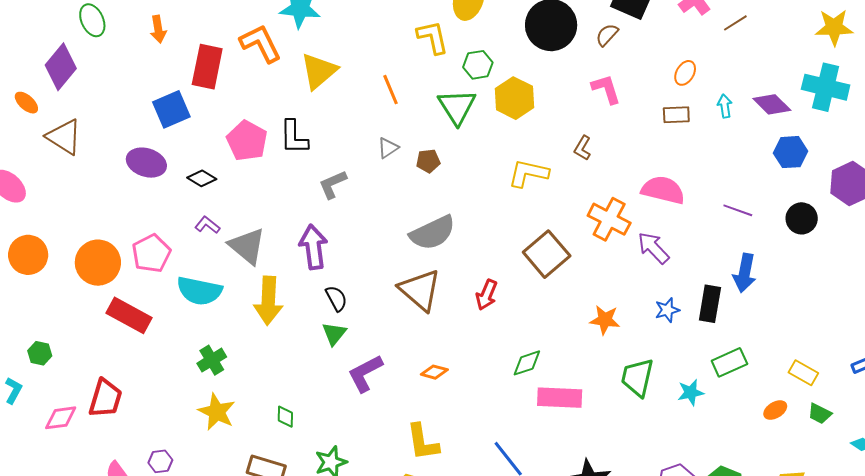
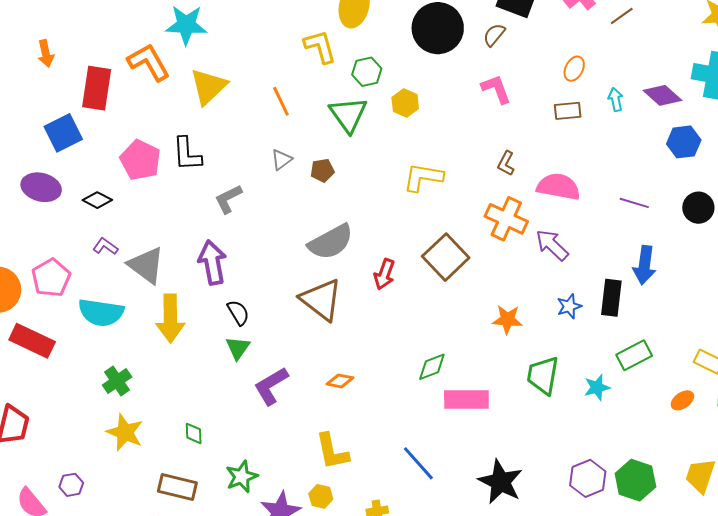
yellow hexagon: (515, 98) -> (405, 103), size x0.7
brown L-shape: (583, 148) -> (506, 163), moved
red arrow: (487, 295) -> (384, 274), moved

